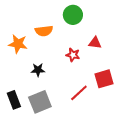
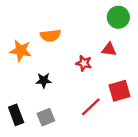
green circle: (73, 15) -> (118, 17), moved
gray square: (40, 102) -> (46, 117), size x0.7

